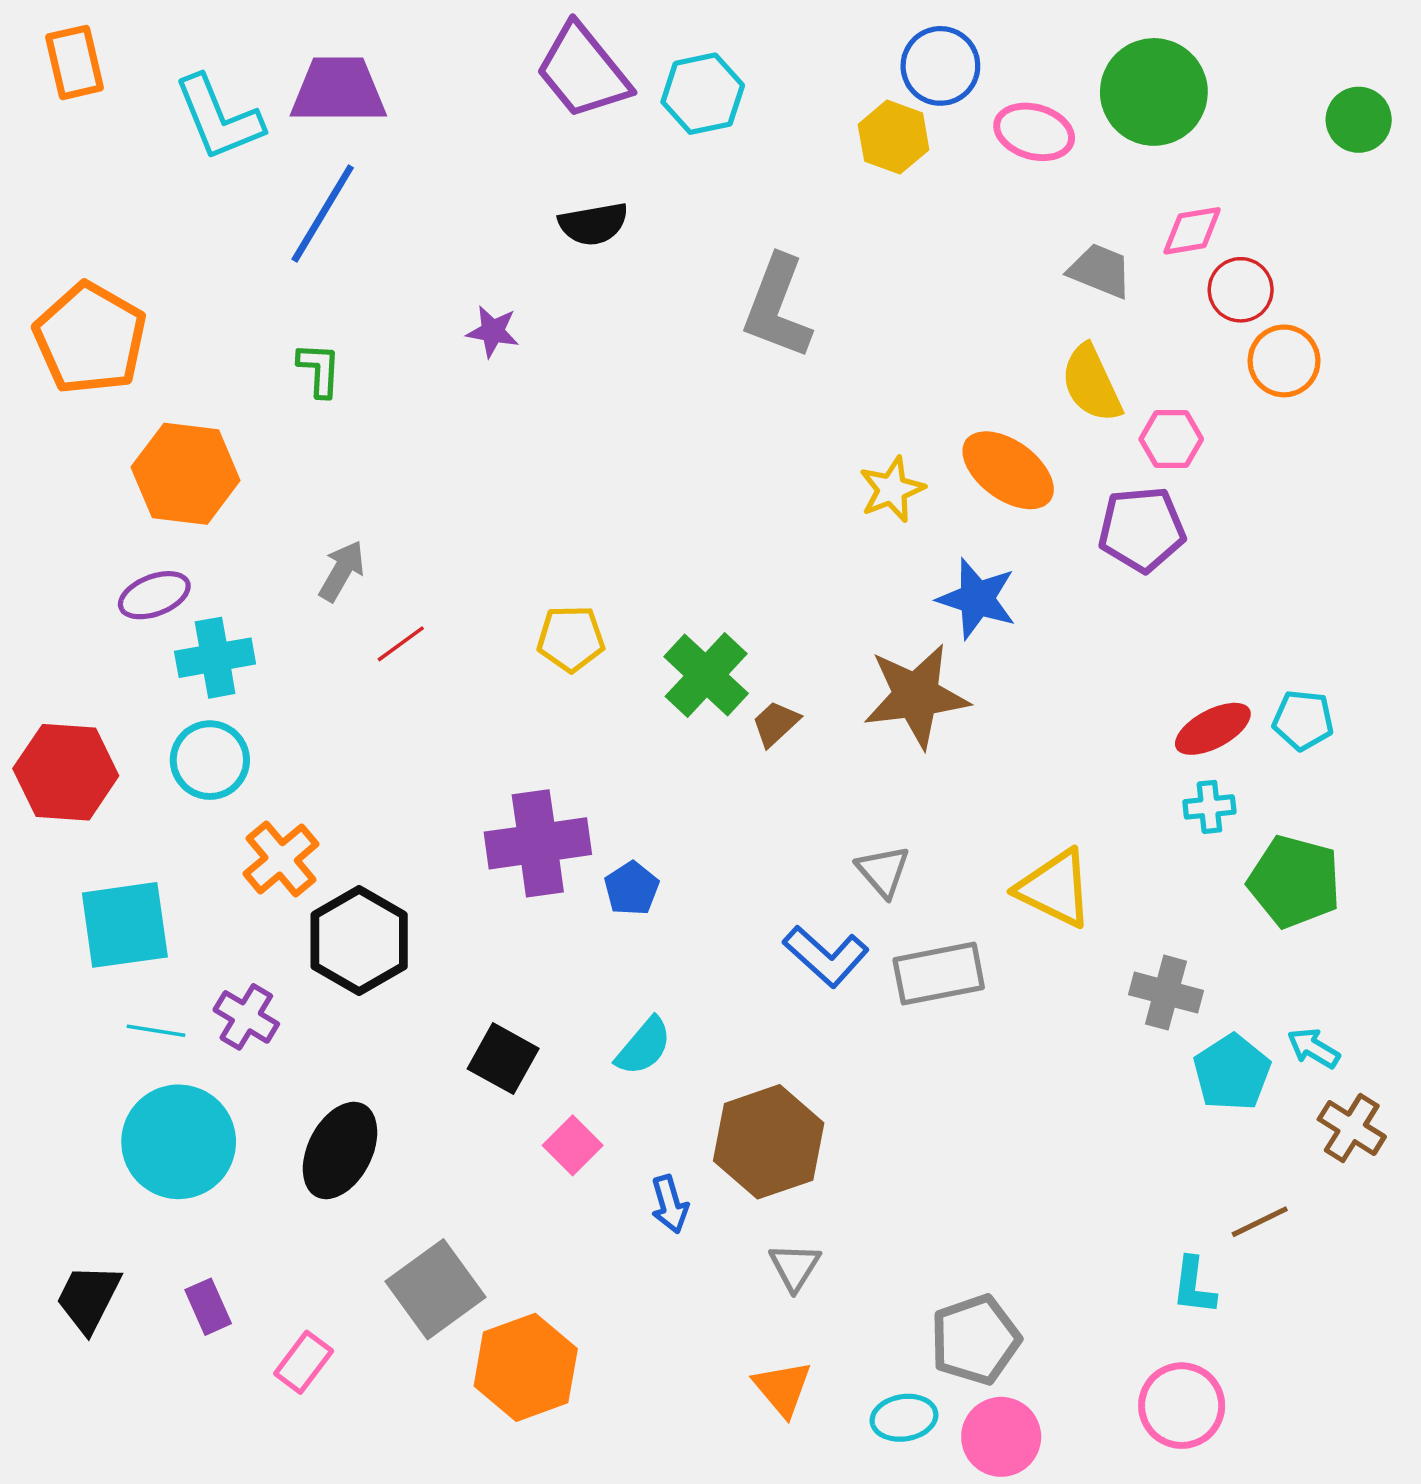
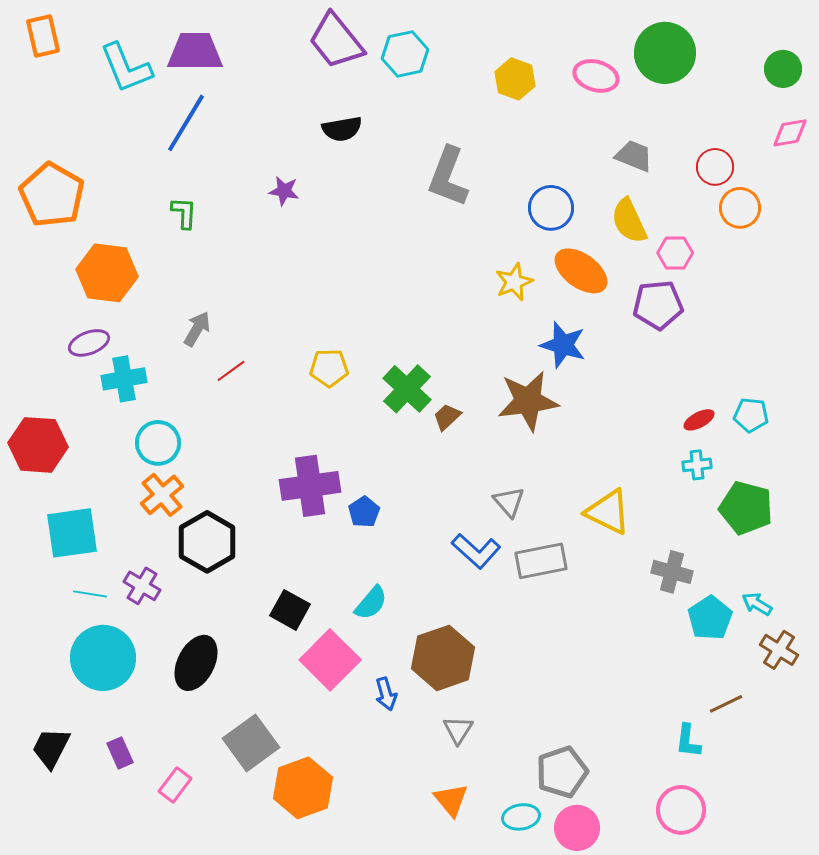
blue circle: (940, 66) -> (551, 208), moved
pink diamond: (1192, 231) -> (790, 133), moved
red ellipse: (1213, 729) -> (699, 420), size x0.7
cyan circle: (210, 760) -> (158, 443), moved
pink square: (573, 1145) -> (330, 660), size x1.8

